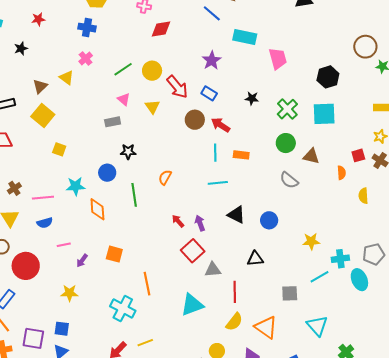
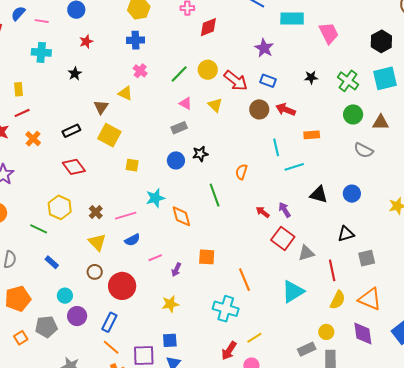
cyan line: (215, 153) -> (276, 147), moved
blue circle: (107, 173) -> (176, 160), moved
gray square: (290, 293) -> (367, 258), moved

